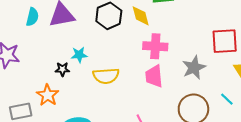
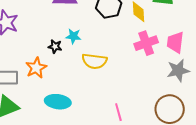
pink cross: (155, 46) -> (146, 43), turned -35
pink trapezoid: (154, 76) -> (175, 42), moved

